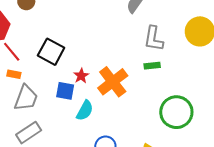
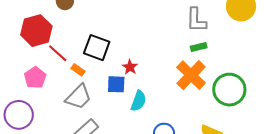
orange rectangle: (14, 74) -> (78, 70), moved, turned 32
orange cross: (113, 82) -> (191, 75), moved
gray trapezoid: (26, 98) -> (78, 97), turned 32

